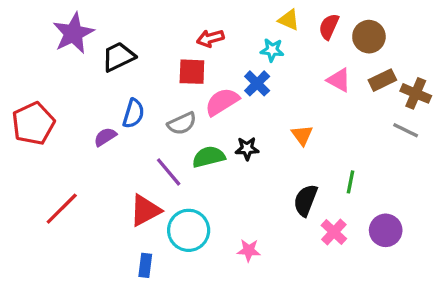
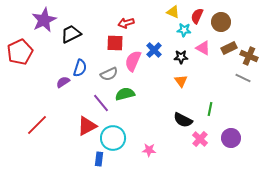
cyan star: (272, 50) -> (184, 30), moved
pink semicircle: (222, 102) -> (133, 61), turned -35
red pentagon: (33, 123) -> (20, 52), moved
black star: (247, 149) -> (181, 57), moved
black semicircle: (305, 200) -> (183, 120), turned -84
blue rectangle: (145, 265) -> (99, 159), moved

